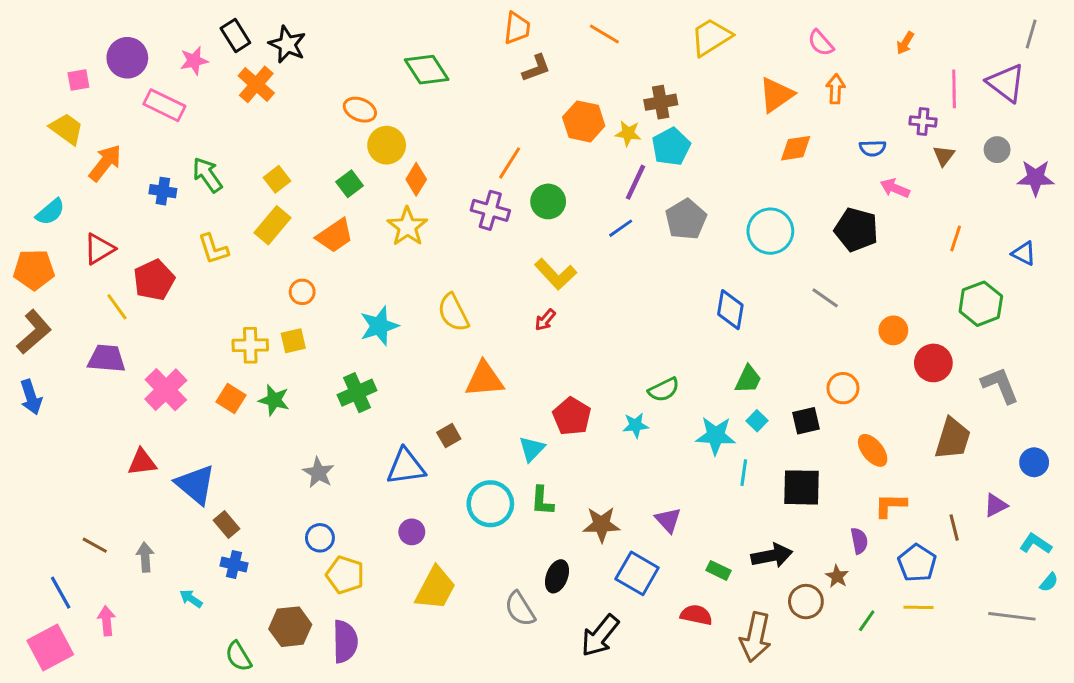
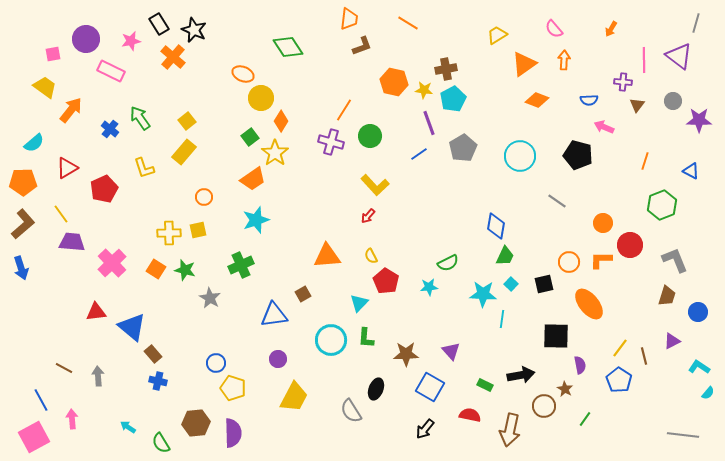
yellow trapezoid: (711, 37) -> (497, 35), moved, size x0.7
orange diamond: (796, 148) -> (537, 100), turned 30
purple line: (636, 182) -> (429, 123), turned -45
green square: (350, 184) -> (250, 137), moved
blue cross: (163, 191) -> (110, 129), turned 30
orange trapezoid: (335, 236) -> (253, 179), moved
yellow line: (117, 307) -> (61, 214), moved
blue diamond: (730, 310) -> (496, 226), moved
yellow semicircle: (453, 313) -> (371, 256), moved, size x0.6
brown trapezoid: (953, 439) -> (667, 296), moved, size x0.7
orange ellipse: (873, 450) -> (589, 304), size x1.4
gray star: (318, 473) -> (210, 298), moved
black square: (801, 487) -> (556, 336), moved
orange L-shape: (890, 505) -> (601, 260), moved
cyan arrow: (191, 599) -> (128, 427), moved
yellow line: (919, 607) -> (620, 348), moved, turned -54
gray line: (1012, 616) -> (683, 435), moved
black arrow: (600, 636) -> (425, 429), moved, size x0.7

